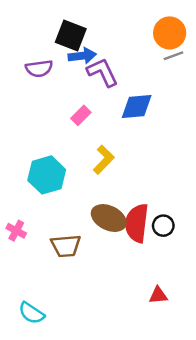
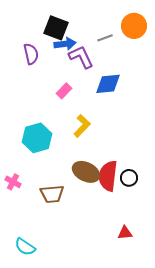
gray line: (173, 56) -> (105, 38), moved
purple semicircle: (39, 68) -> (31, 54), turned -95

